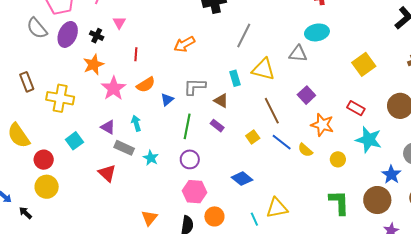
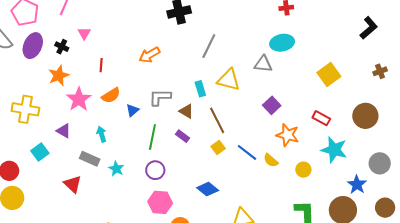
brown line: (272, 111) -> (217, 120), moved
purple triangle: (108, 127) -> (64, 131), moved

